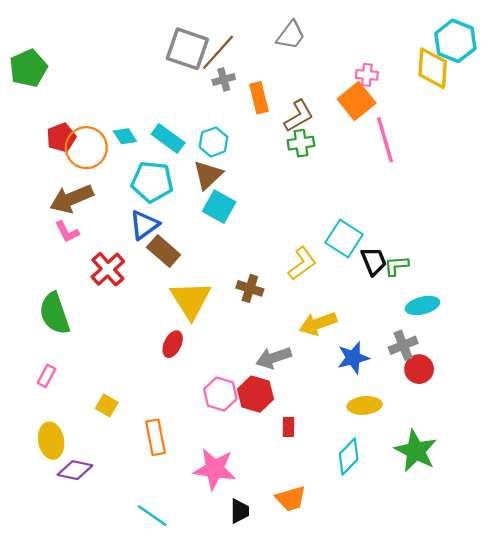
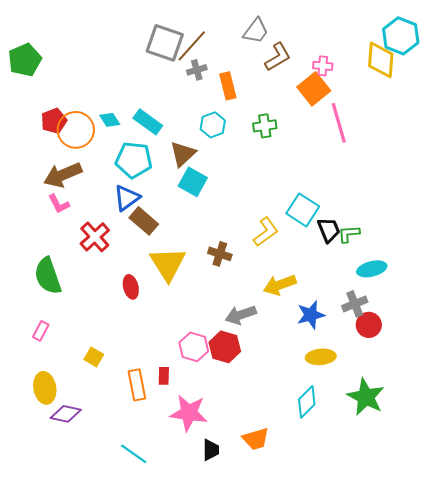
brown L-shape: (299, 116) -> (278, 57), moved
cyan hexagon: (214, 142) -> (213, 125), moved
red ellipse: (173, 344) -> (131, 287), moved, turned -40
red rectangle: (288, 427) -> (164, 376), moved

